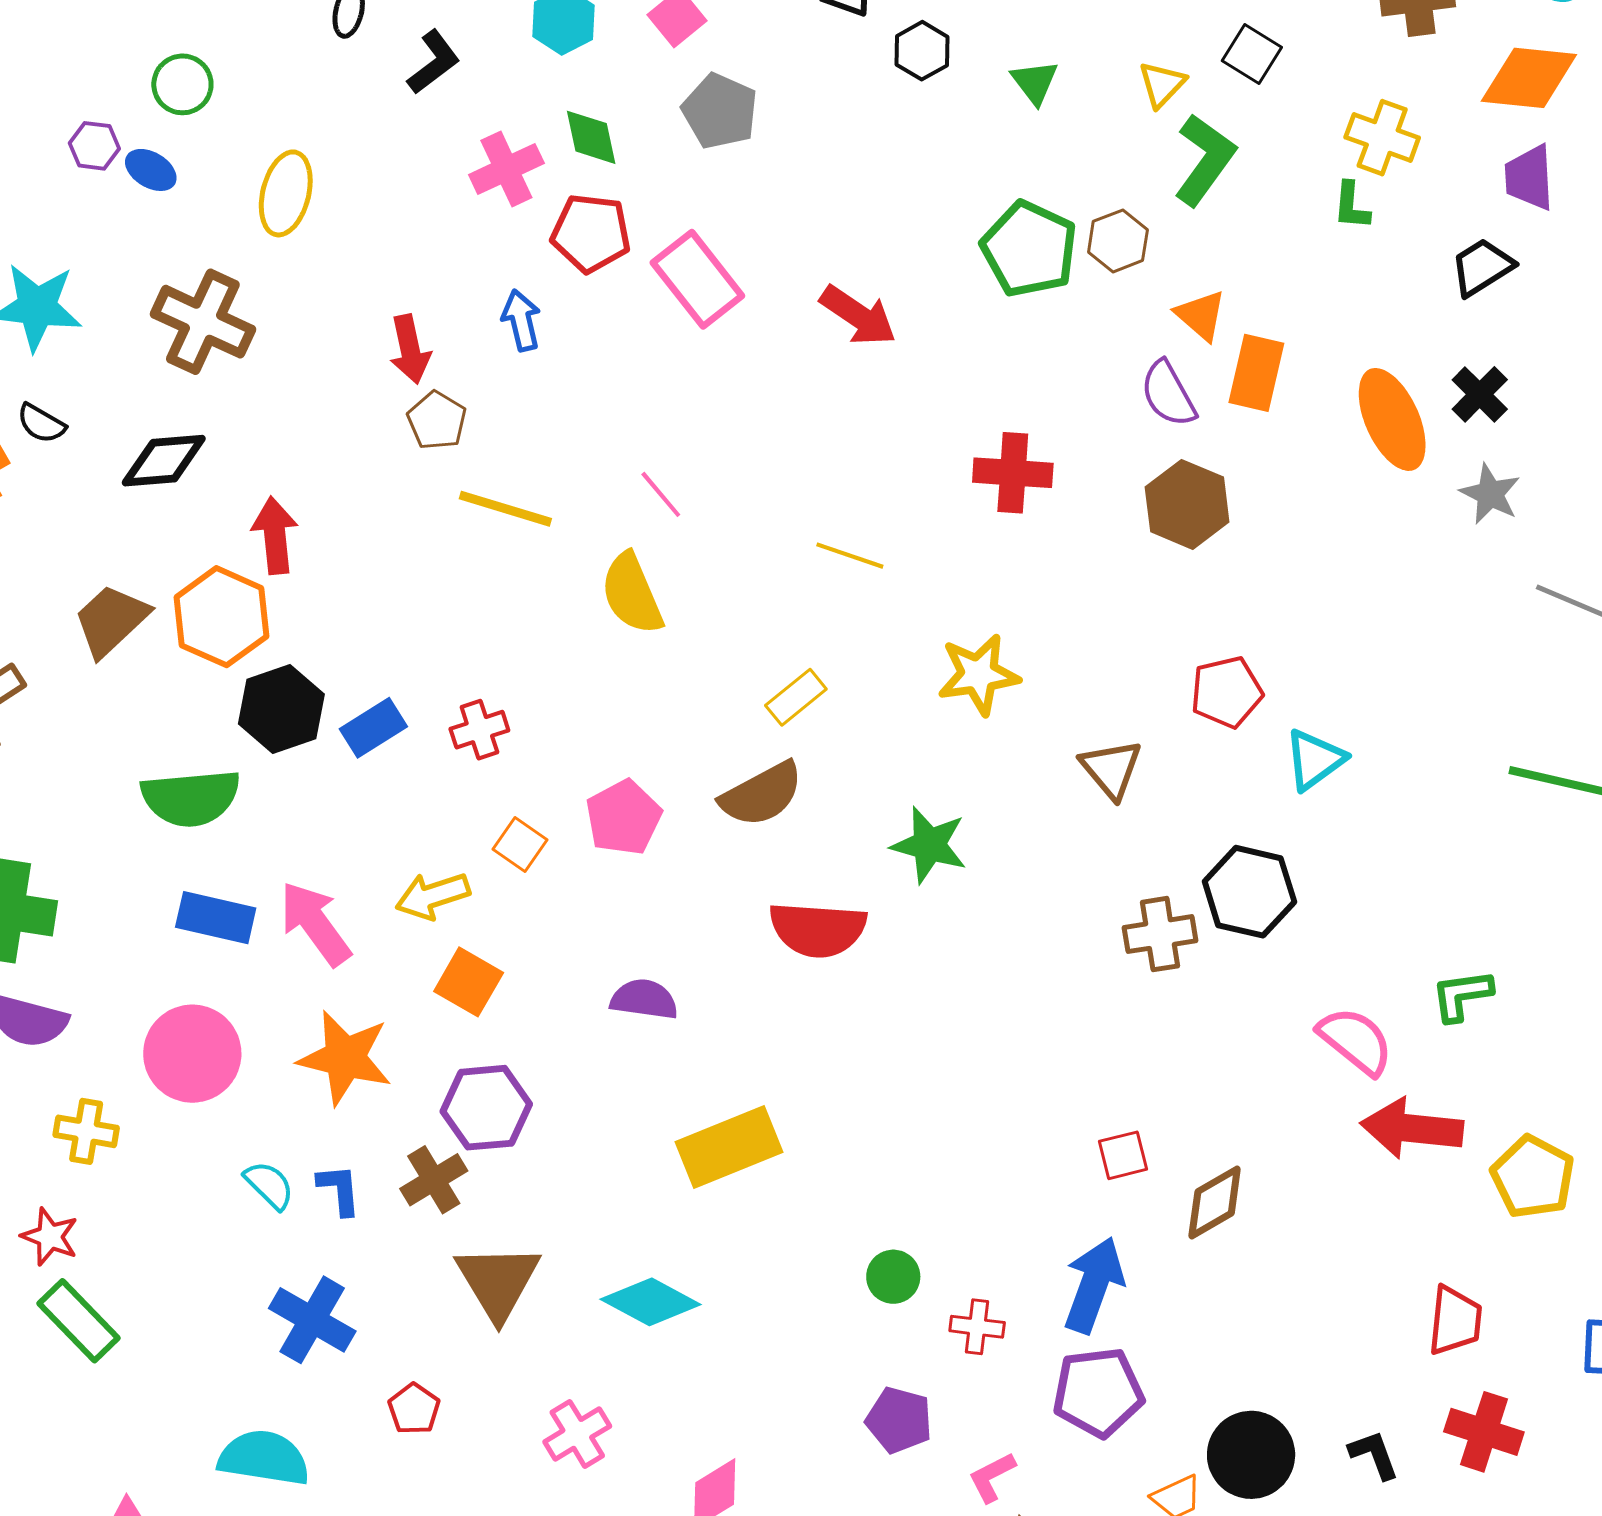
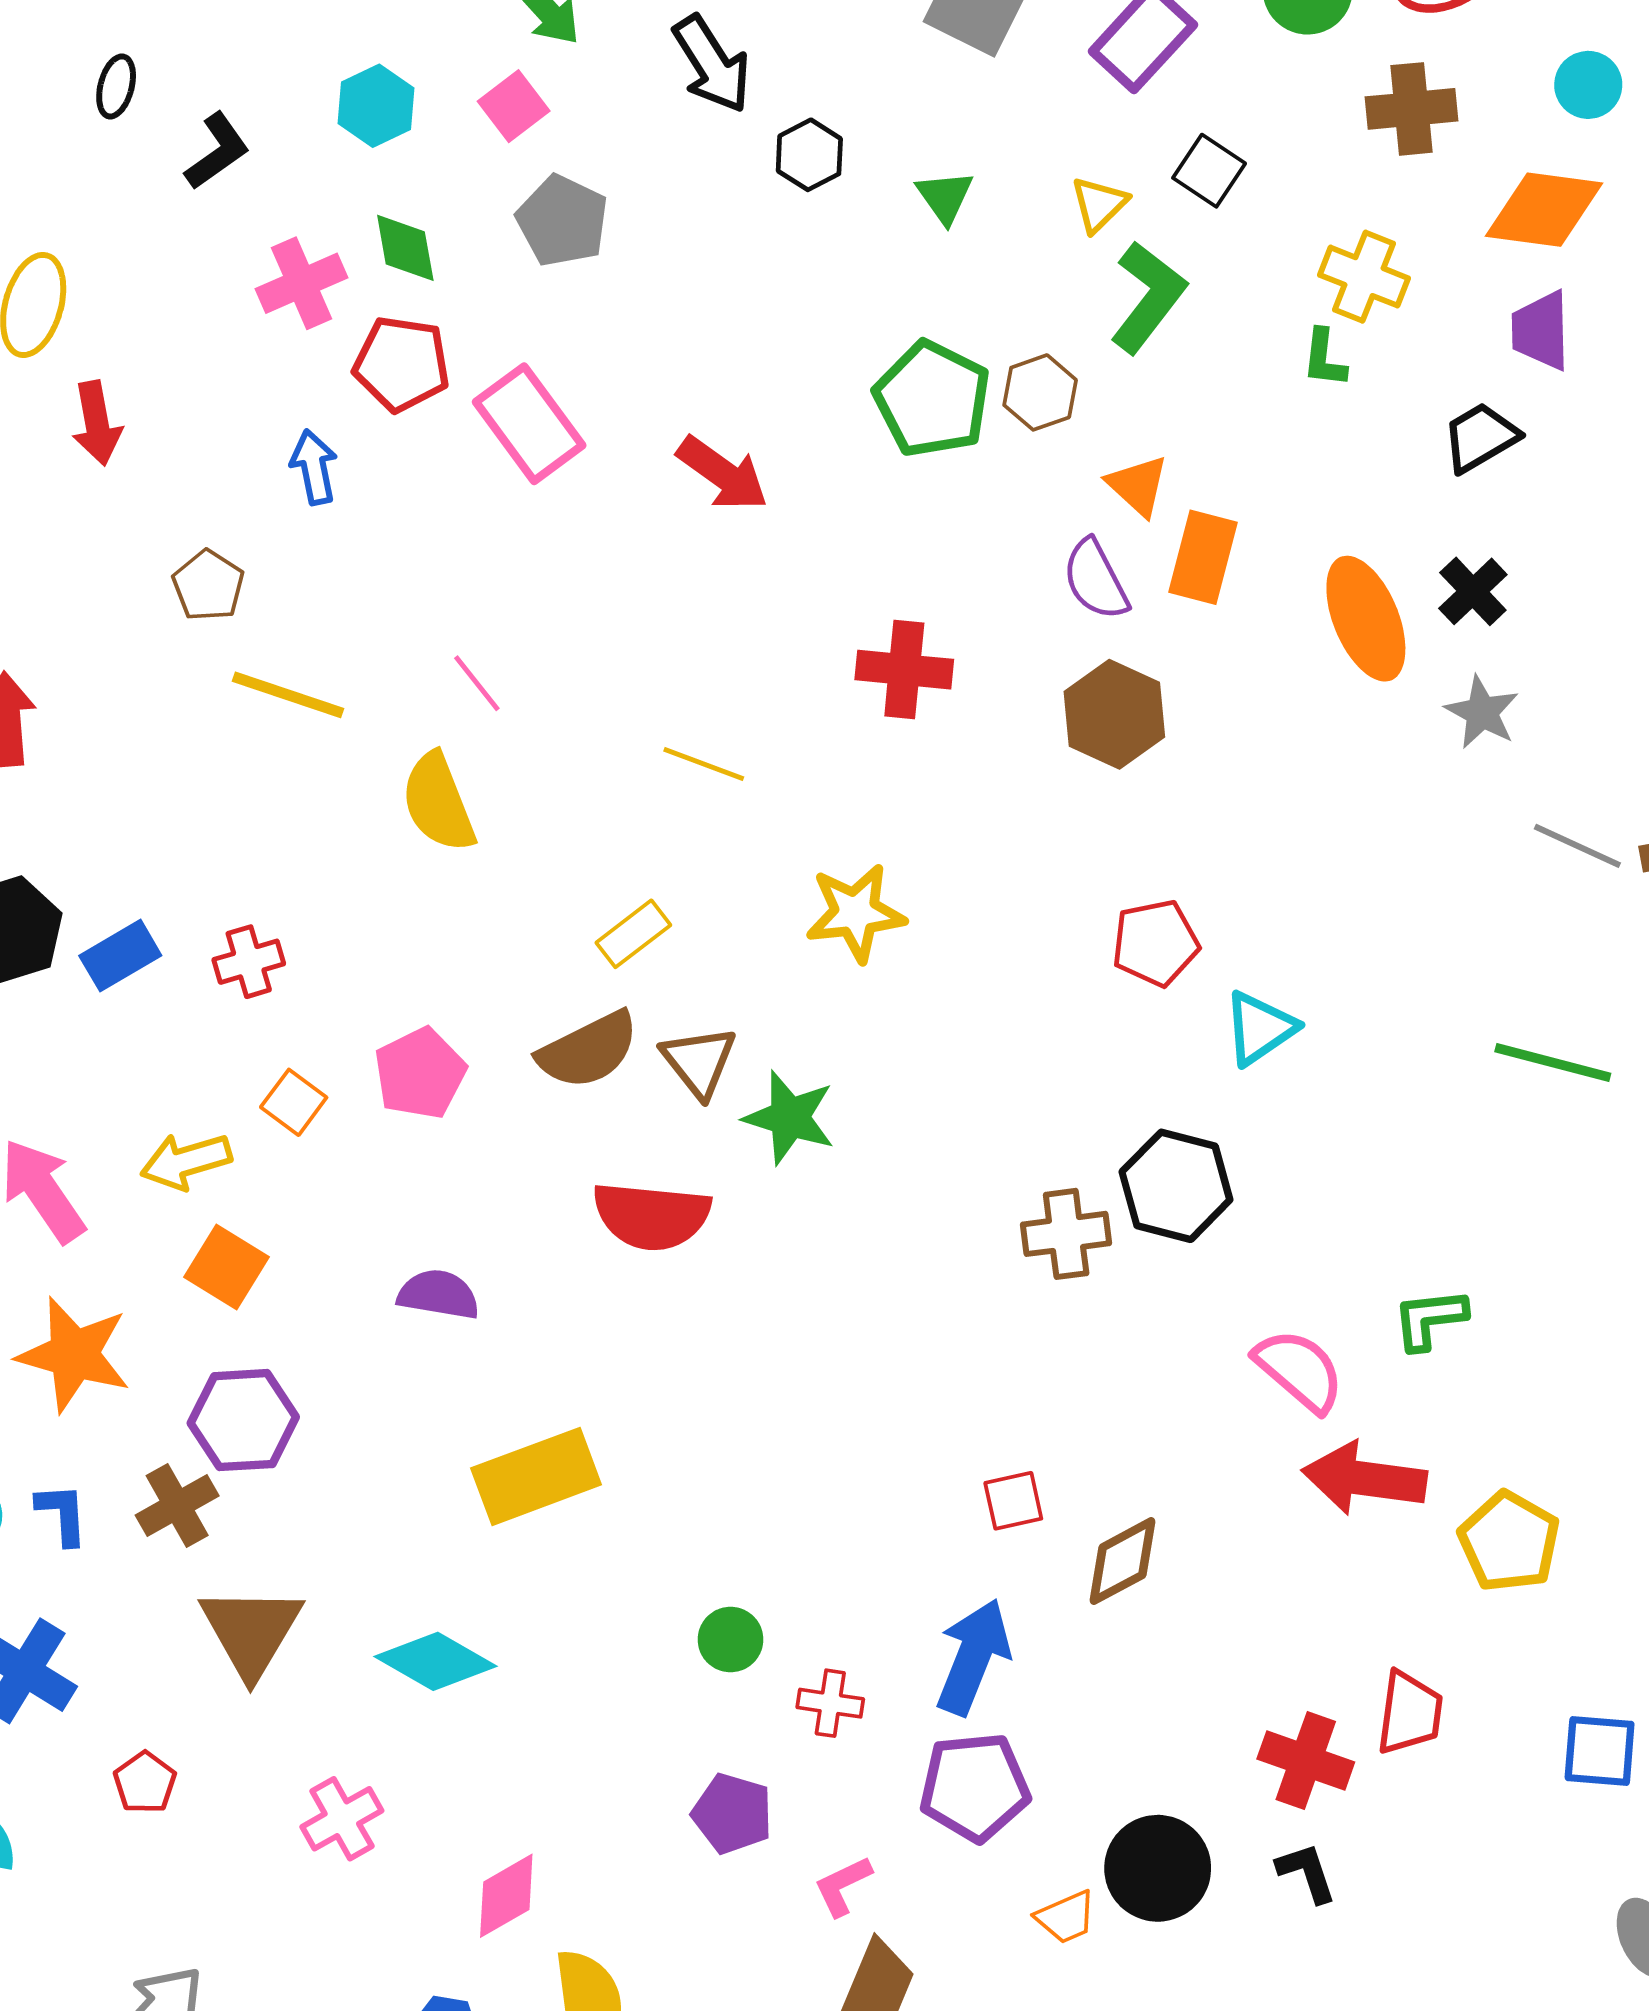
red arrow: (410, 349) -> (97, 423), moved
brown triangle: (1111, 769) -> (699, 1062), moved
red cross: (1484, 1432) -> (1306, 1761), moved

